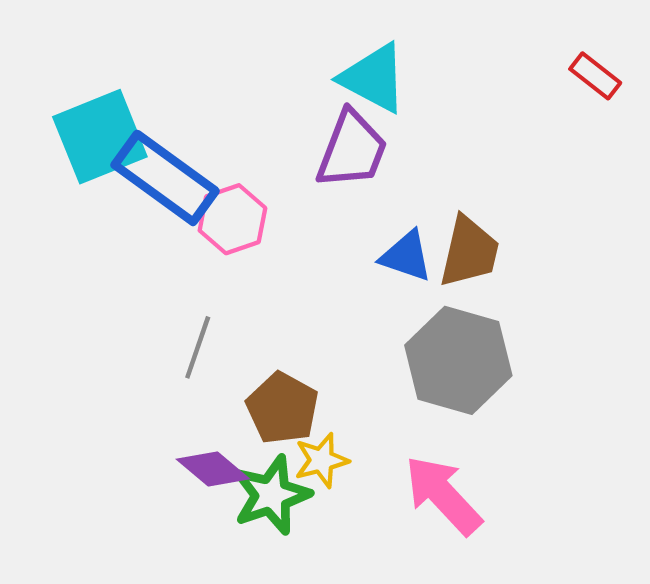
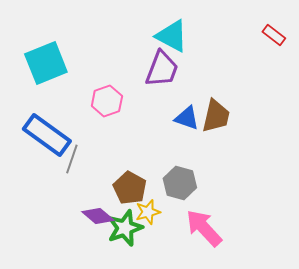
blue rectangle: (165, 178) -> (47, 135), moved
gray line: (198, 347) -> (72, 159), moved
gray hexagon: (458, 360) -> (180, 183), moved, size x0.7

